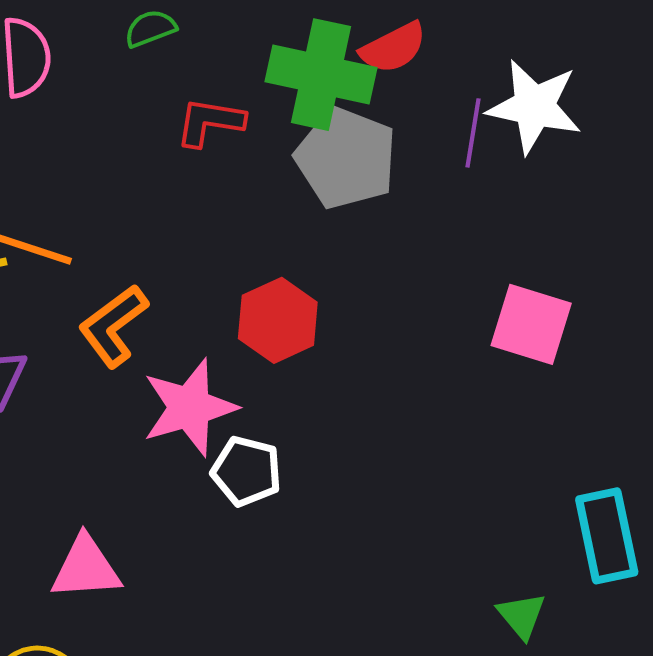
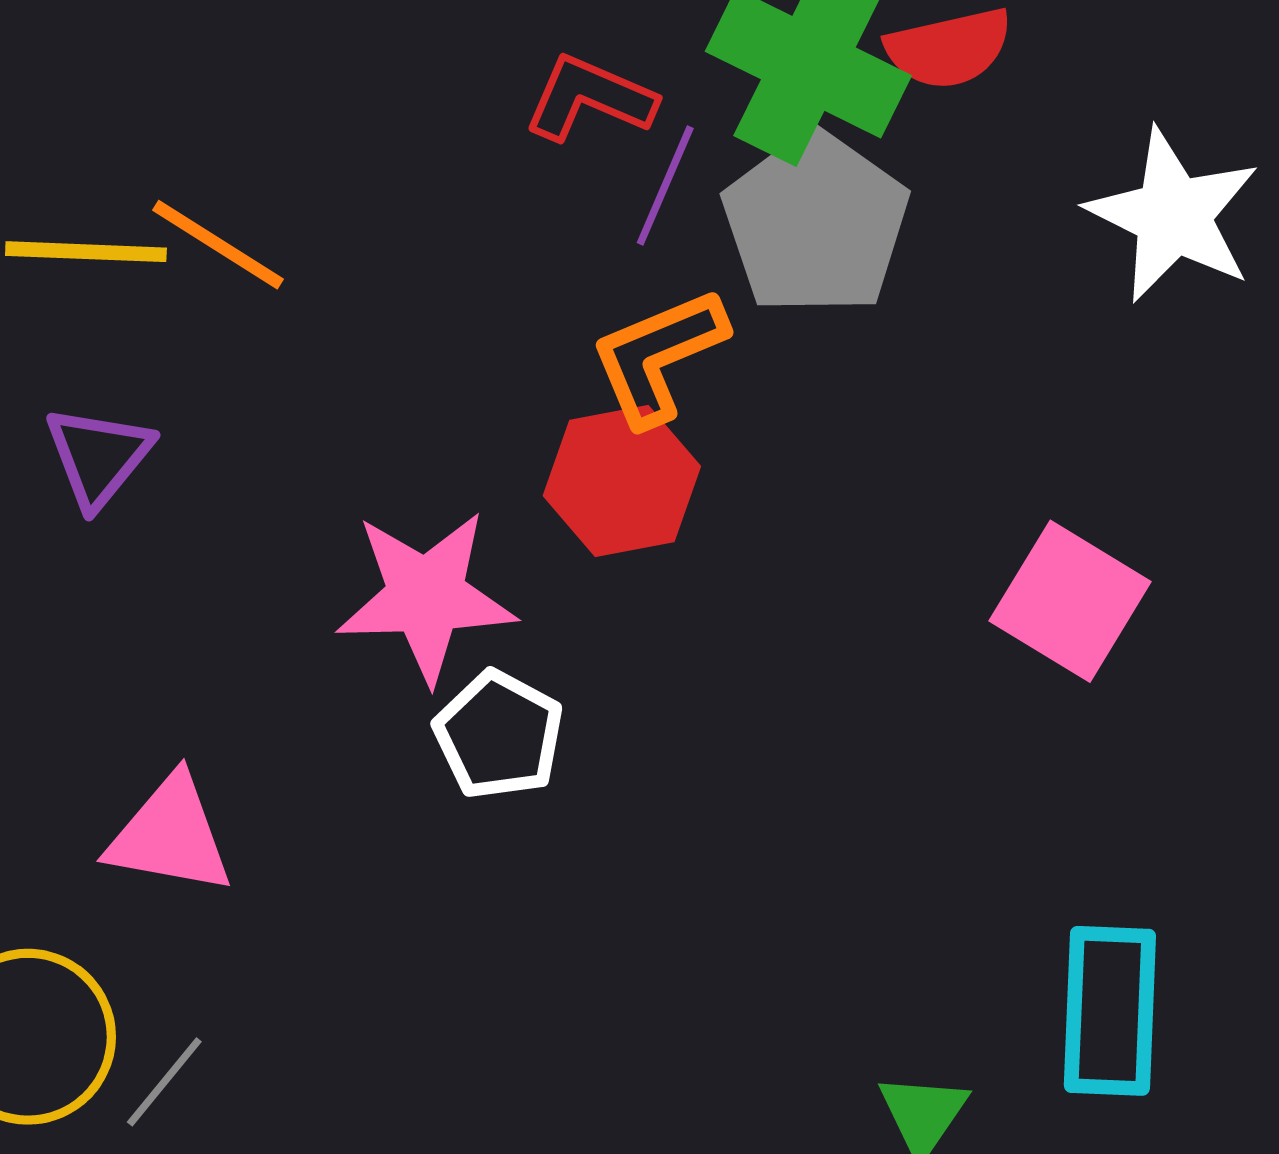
purple line: (473, 133) -> (665, 186), moved
orange L-shape: (113, 326) -> (658, 356), moved

